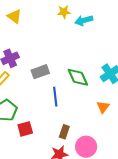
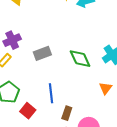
blue line: (55, 97) -> (51, 93), moved
red square: (25, 129) -> (28, 111), turned -35

